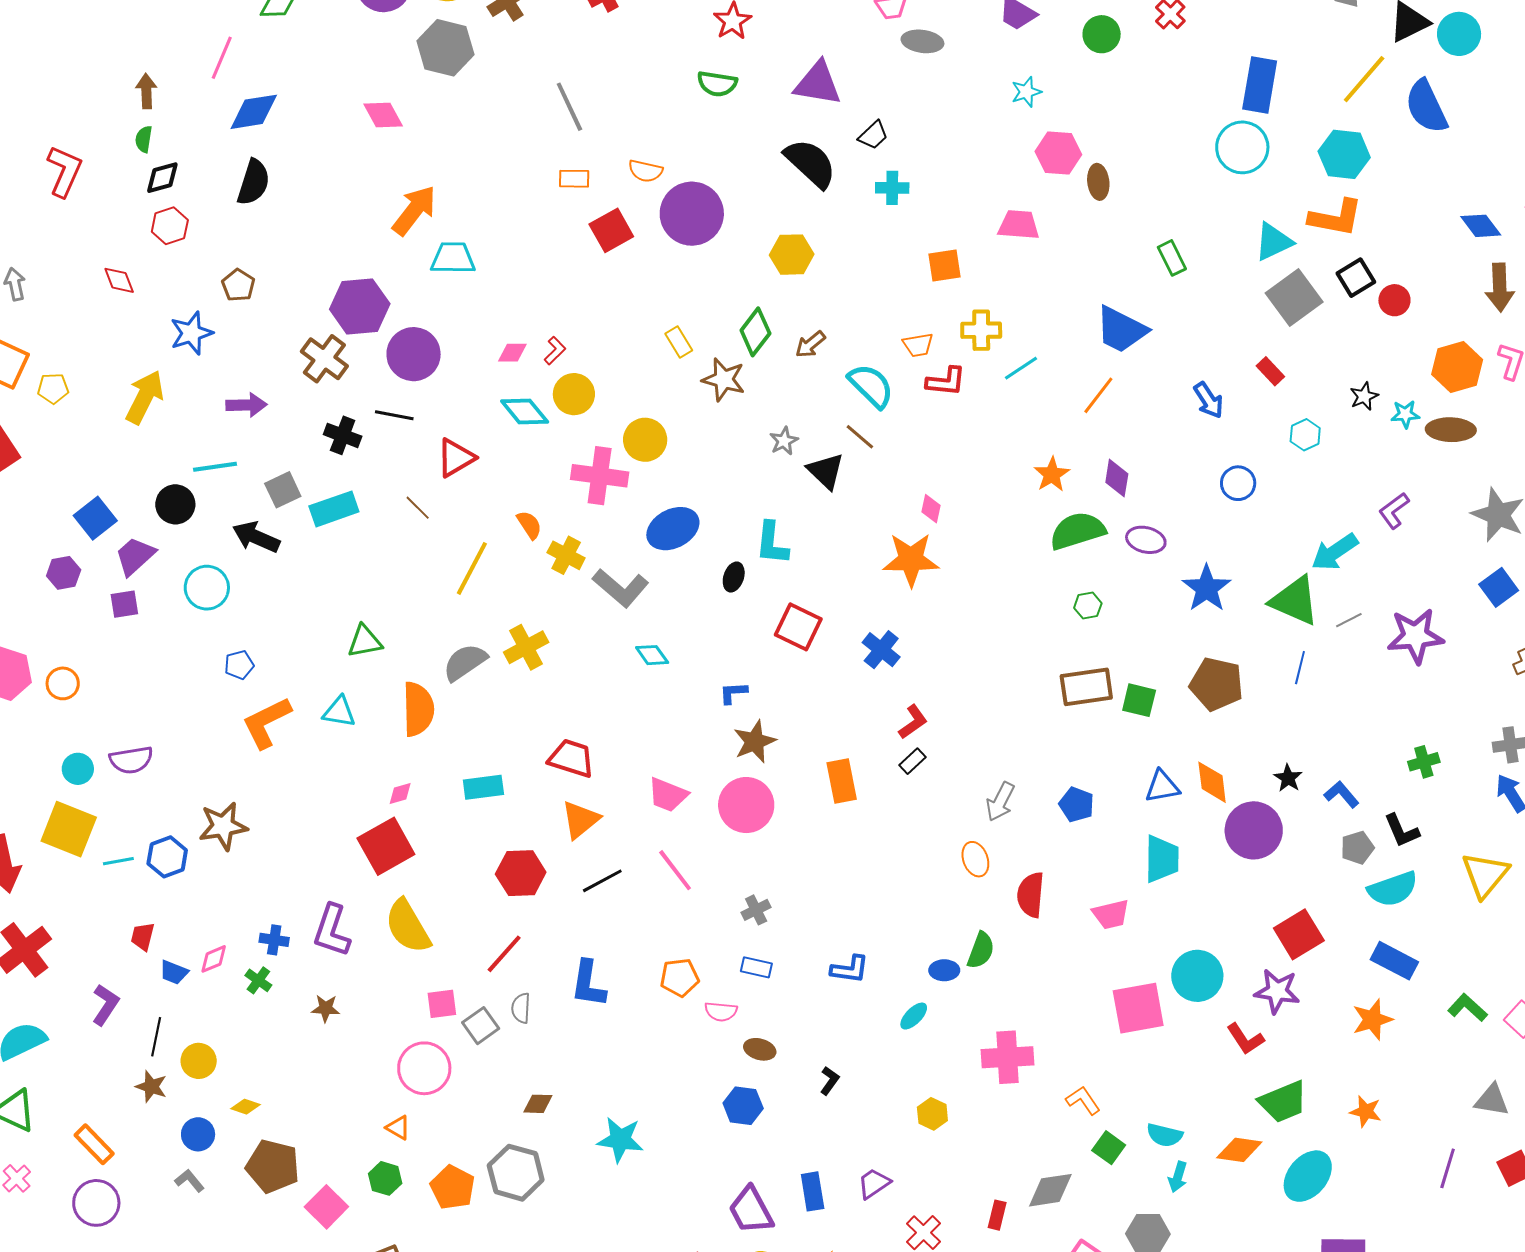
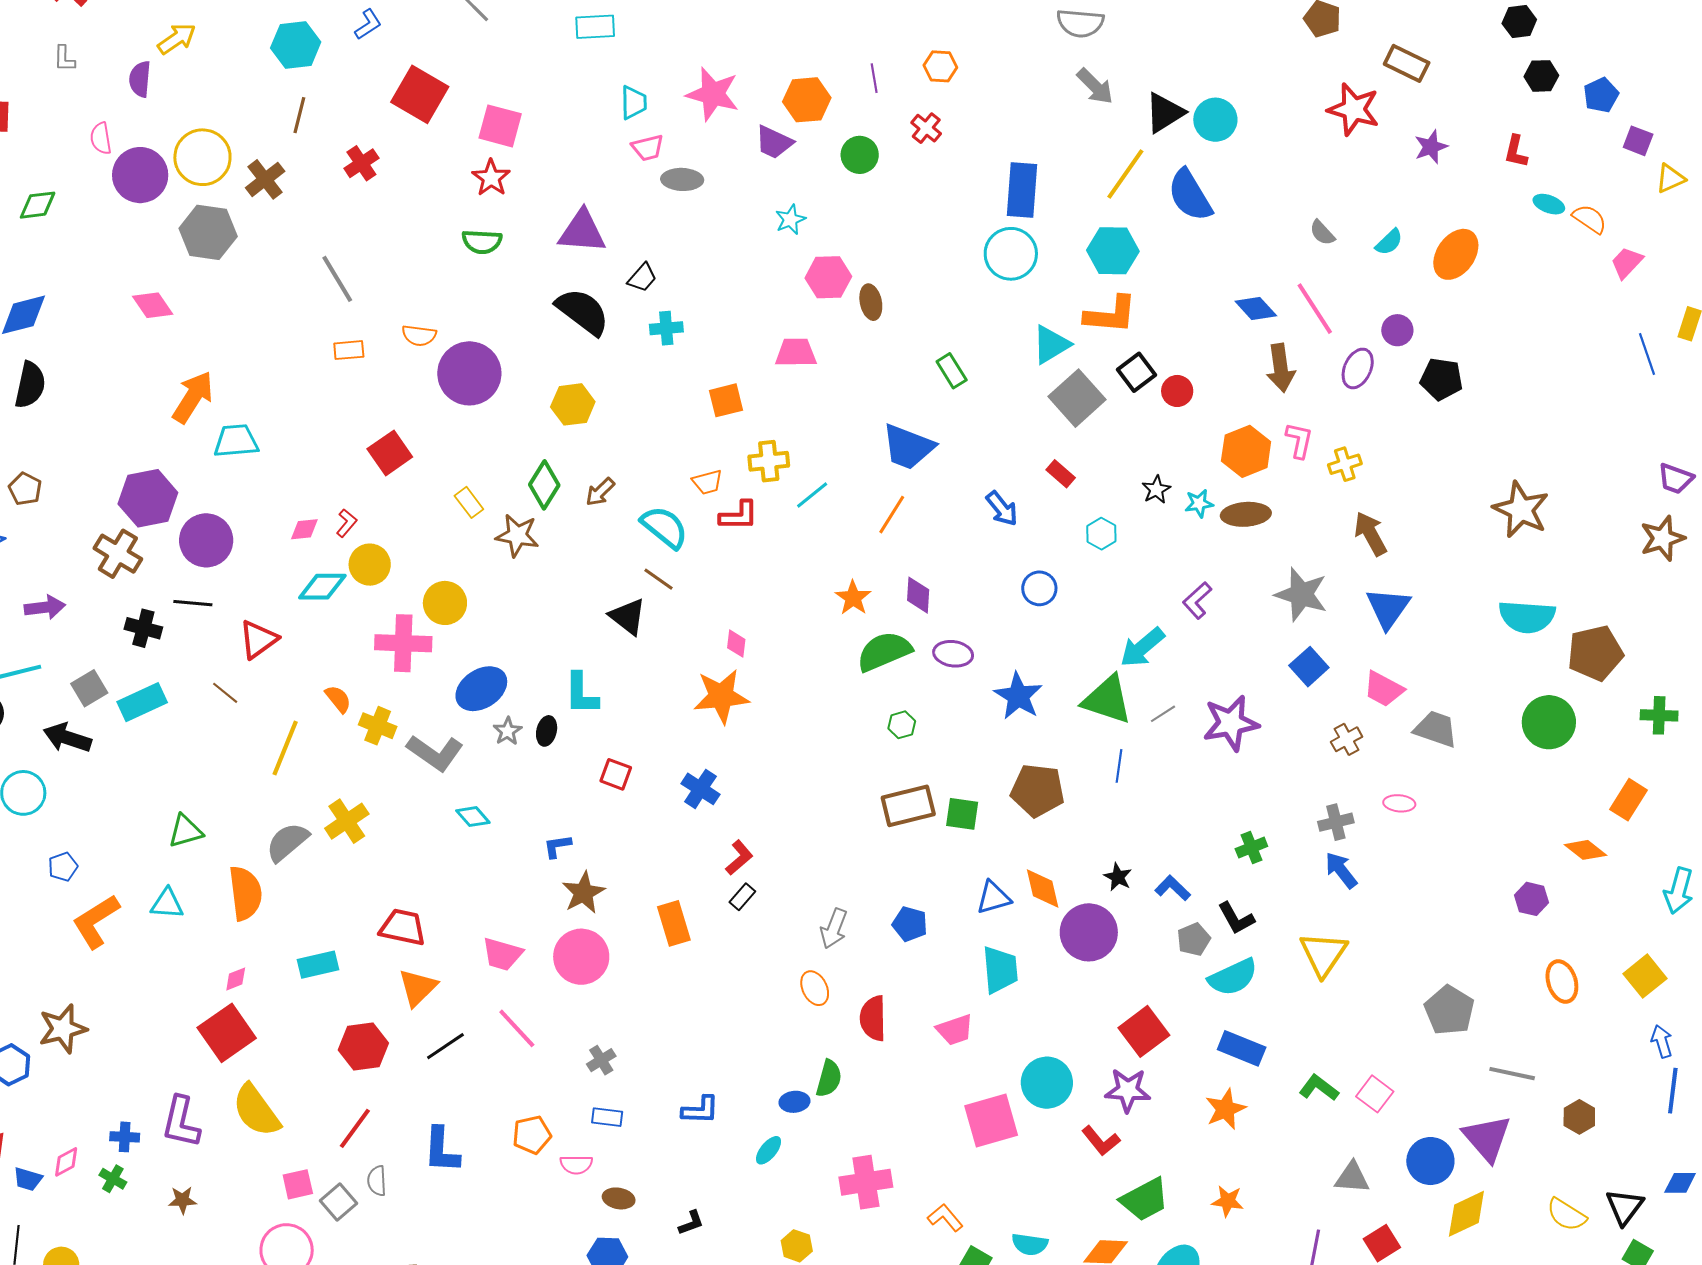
red square: (611, 230) -> (390, 453), moved
cyan diamond: (525, 411) -> (322, 587), turned -45
gray star: (784, 441) -> (508, 731), moved
red square: (798, 627) -> (616, 774), size x0.7
black L-shape: (830, 1081) -> (691, 1223), turned 40

